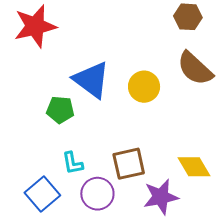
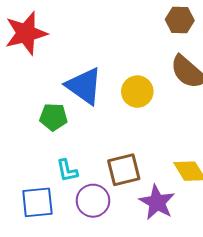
blue square: (42, 194) -> (37, 202), turned 36
purple star: (161, 197) -> (157, 202), turned -30

